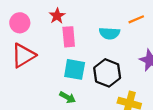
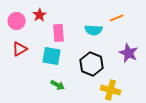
red star: (57, 16) -> (40, 15), moved
red triangle: (23, 55) -> (20, 49), size x0.7
cyan square: (75, 69) -> (52, 56), moved

